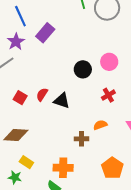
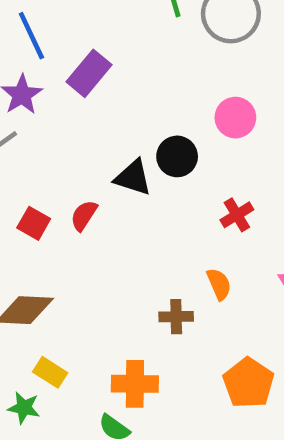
pink circle: (109, 62) -> (235, 118), moved
black triangle: (62, 101) -> (133, 178), moved
orange semicircle: (100, 125) -> (219, 284), turned 88

